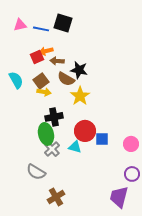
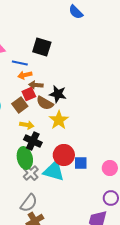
blue line: (41, 29) -> (20, 63), moved
red square: (37, 57) -> (29, 94), moved
yellow arrow: (44, 92) -> (27, 125), moved
black cross: (54, 117) -> (33, 141), turned 36
cyan triangle: (75, 147) -> (54, 171), size x1.6
gray semicircle: (36, 172) -> (29, 203), moved, turned -84

